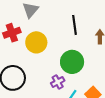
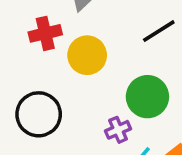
black line: (75, 25) -> (159, 31), turned 60

